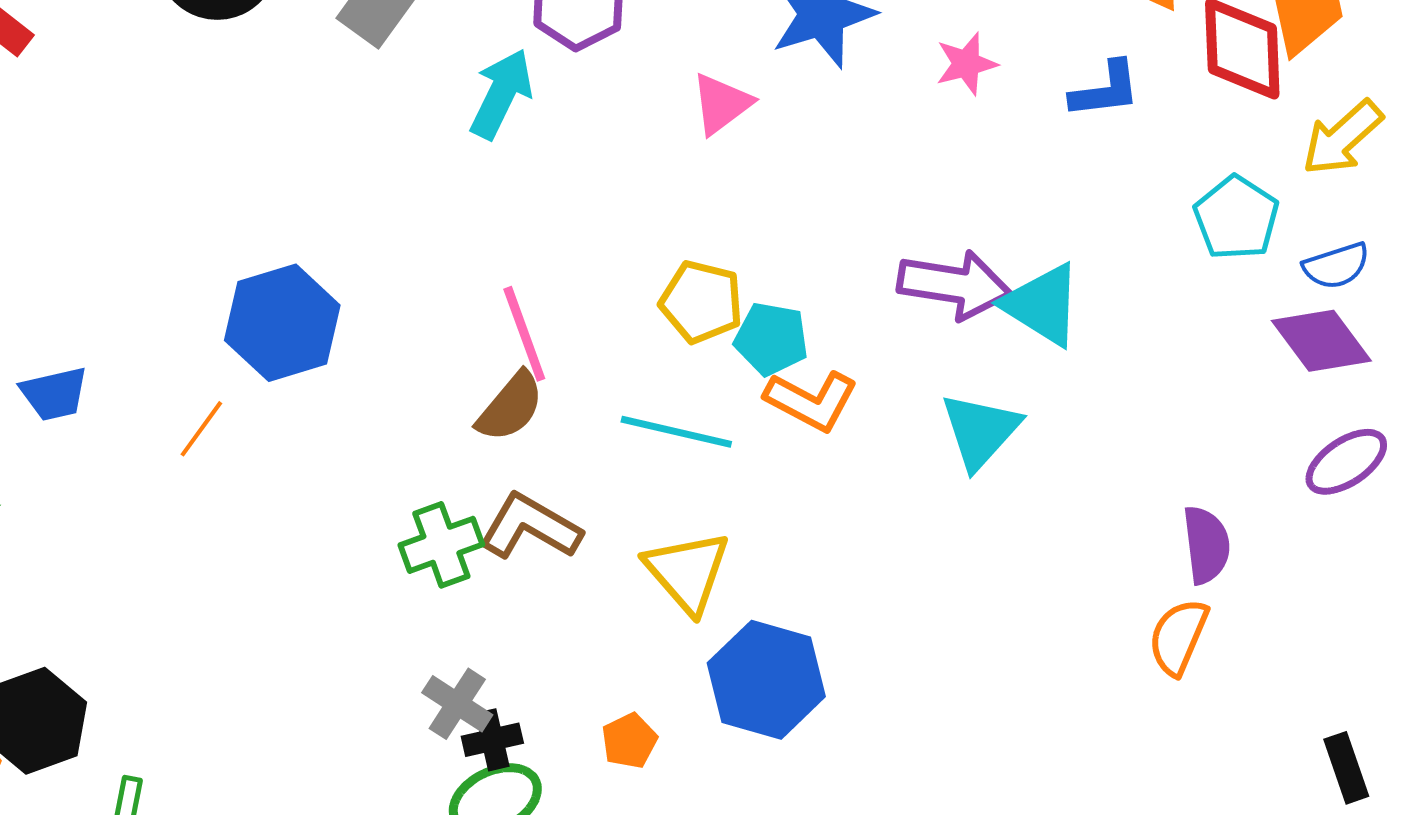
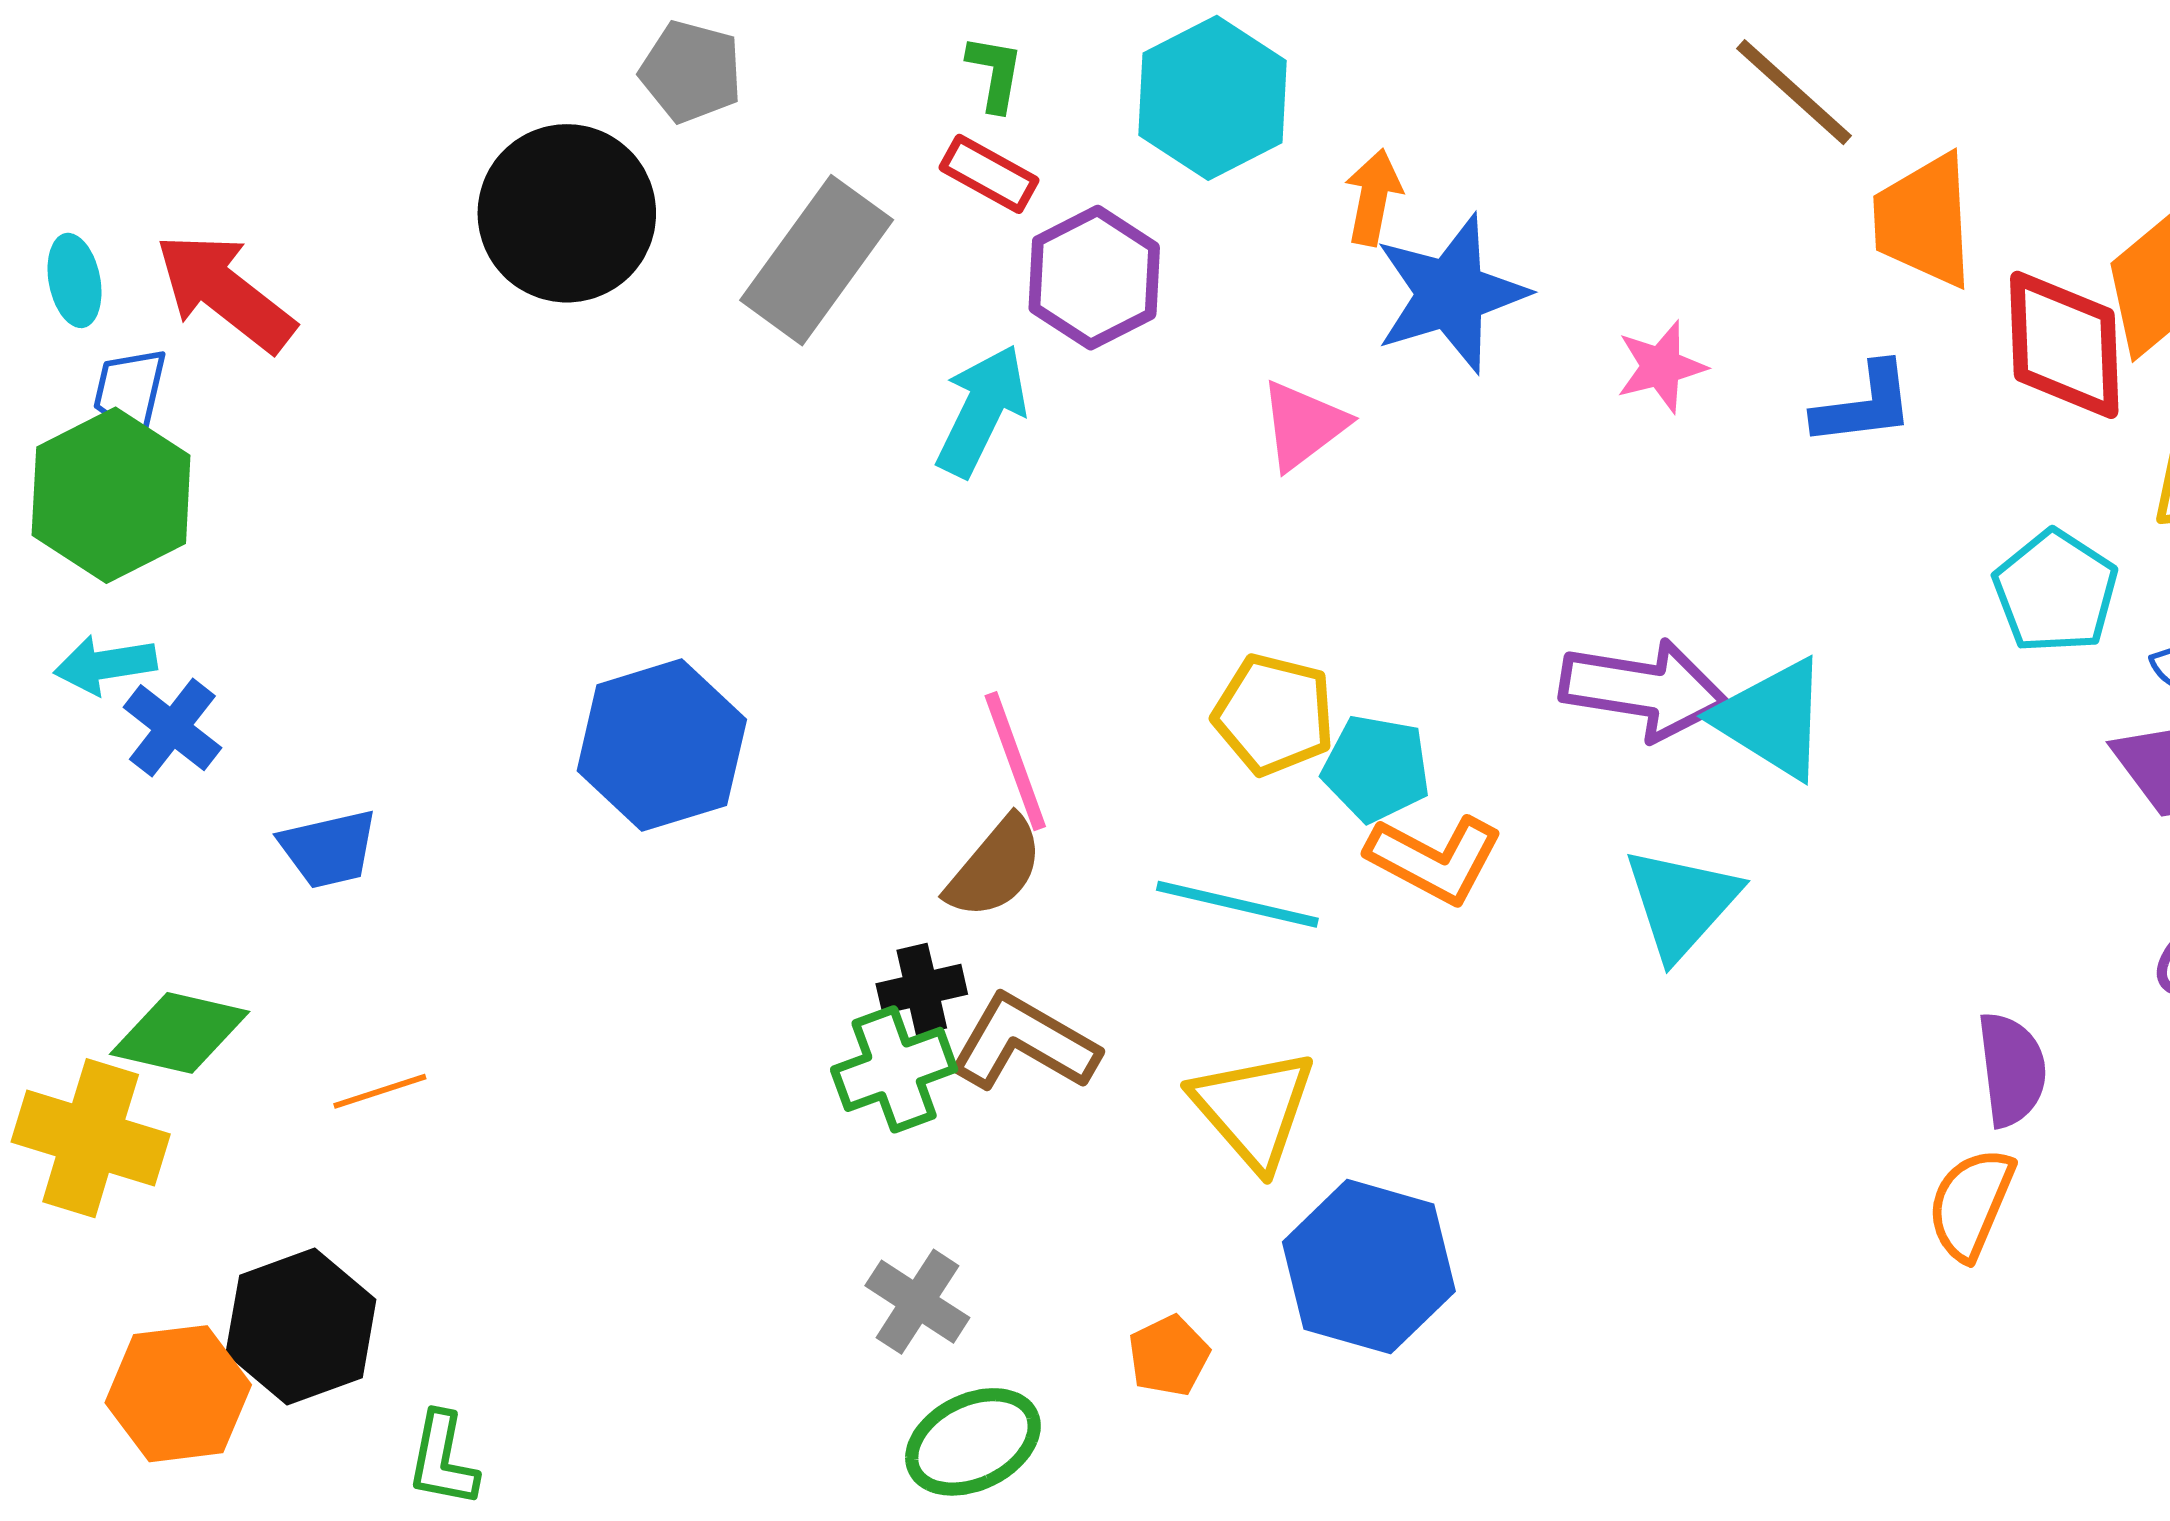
orange line: (201, 429) -> (380, 1091), moved, turned 36
black cross: (492, 740) -> (922, 989), moved

